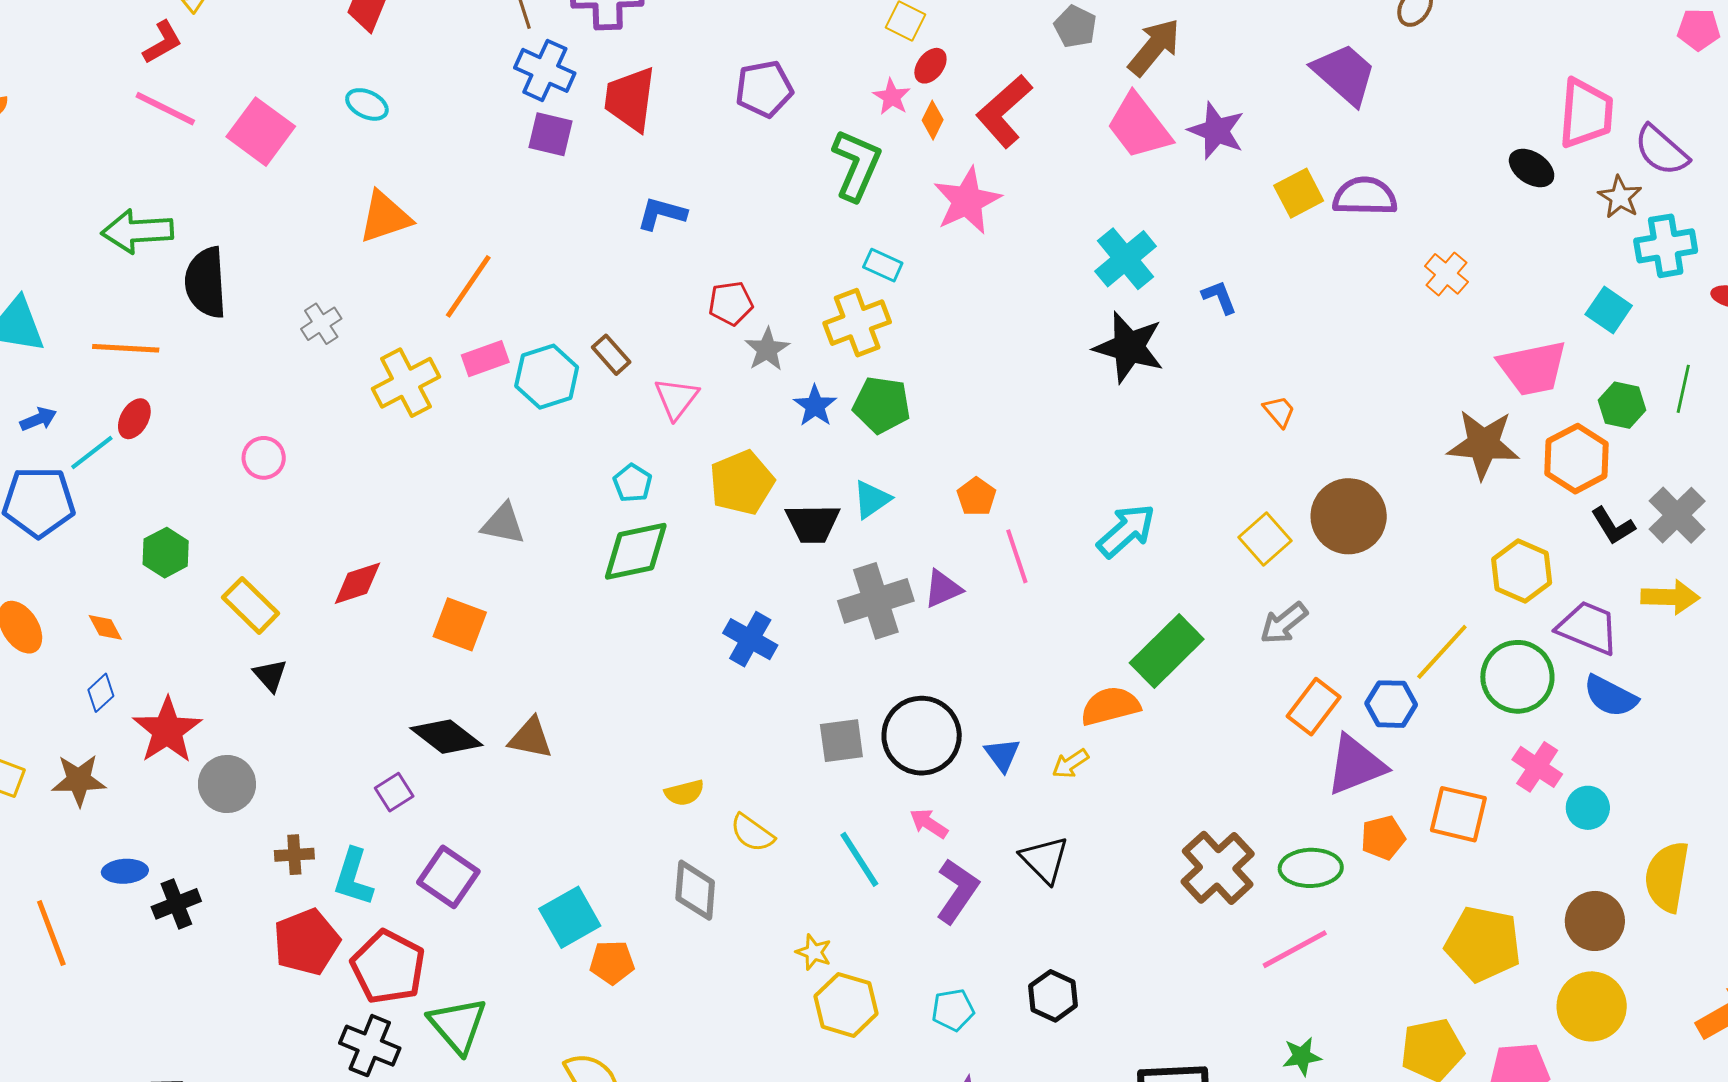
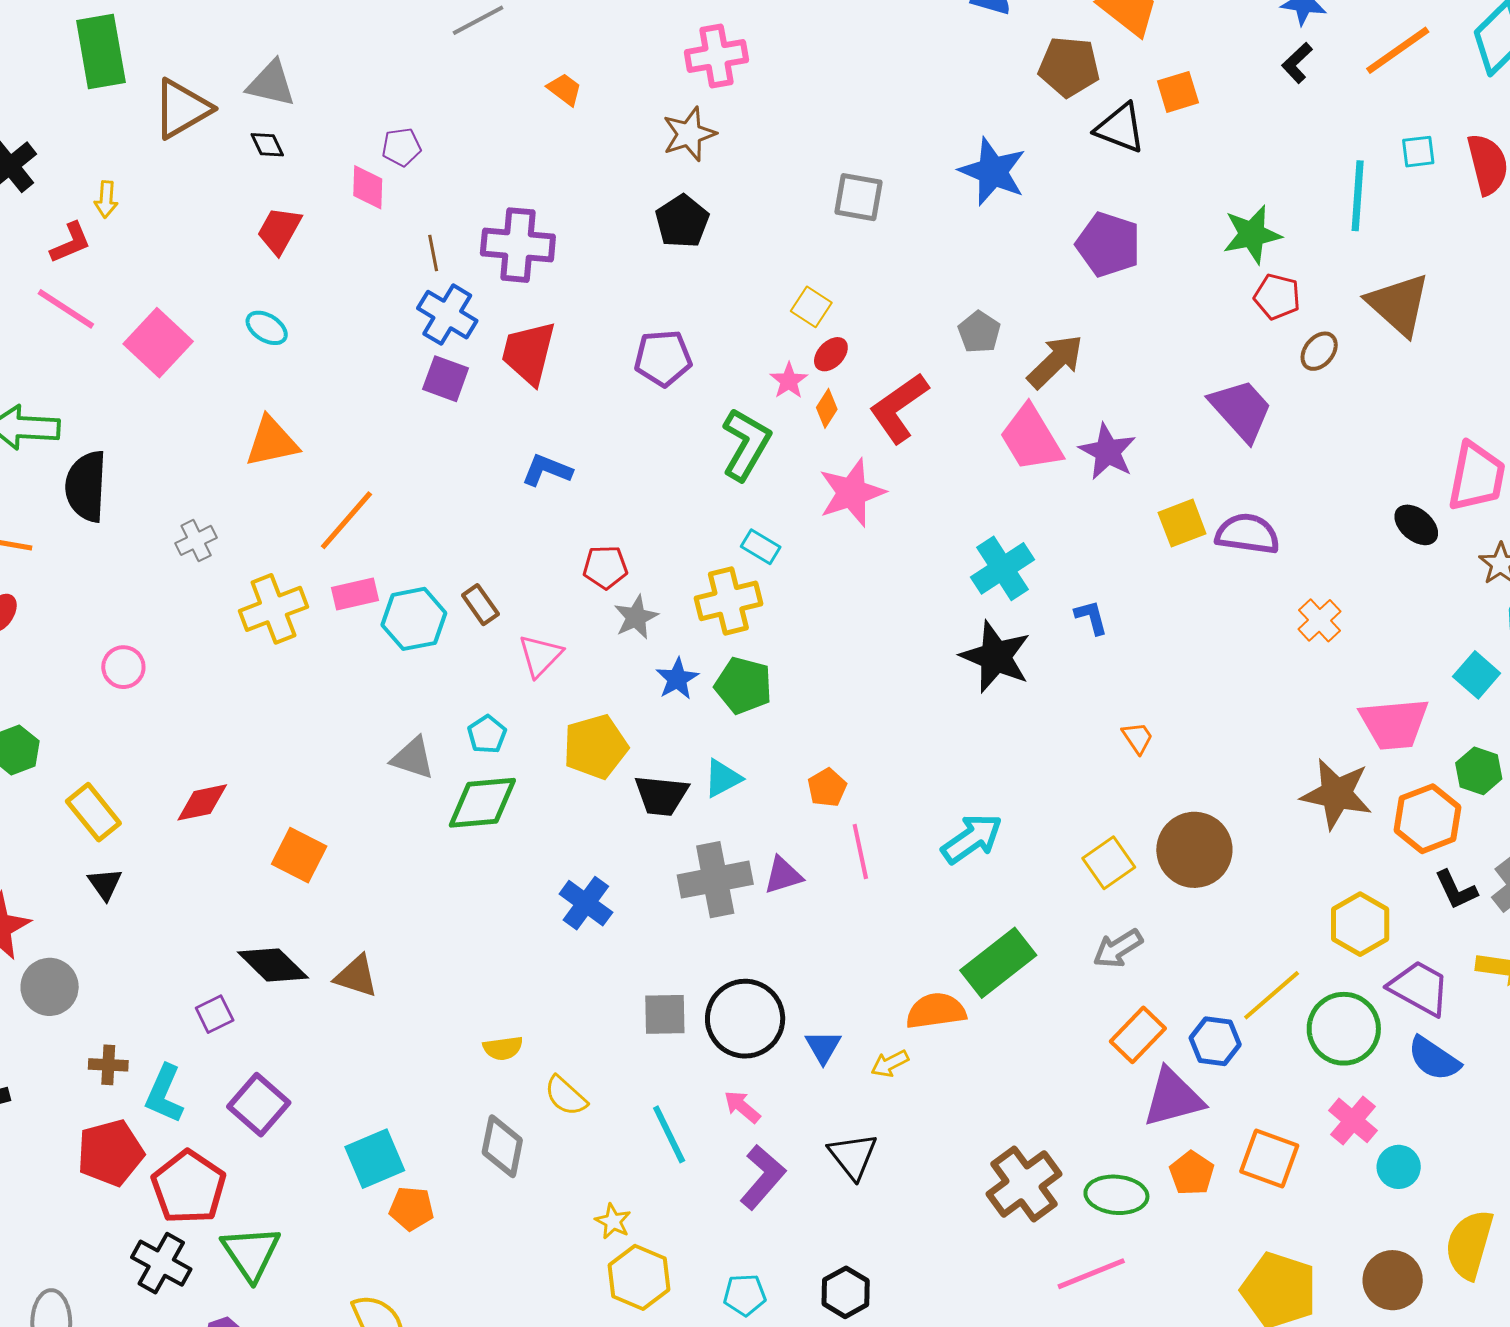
gray triangle: (503, 524) -> (413, 758), moved
orange pentagon: (1383, 838) -> (1192, 1173), turned -30

